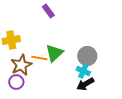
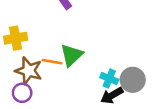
gray circle: (87, 56) -> (133, 80), moved
brown star: (21, 65) -> (29, 71), turned -30

